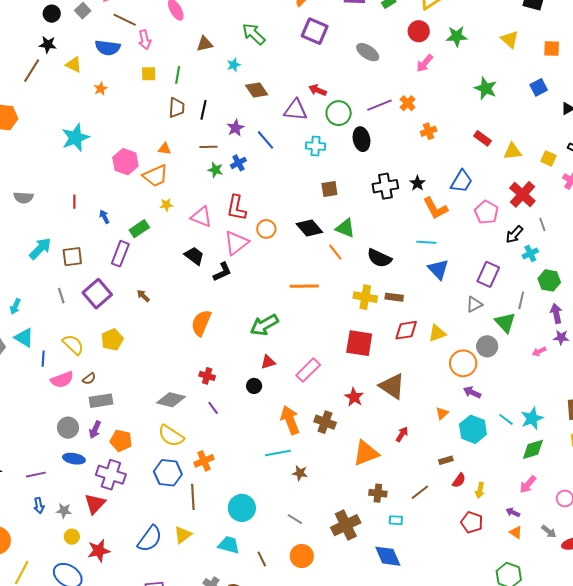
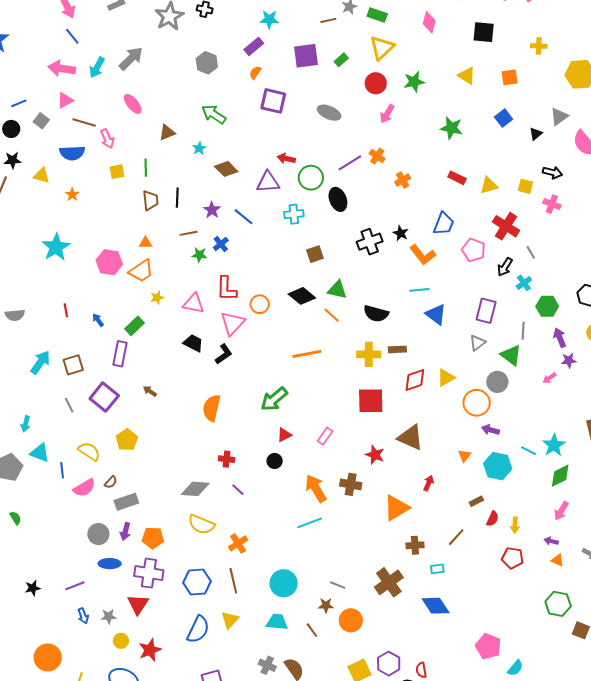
pink rectangle: (308, 370) -> (325, 436), size x0.7
blue hexagon: (168, 473) -> (197, 582), moved
brown star: (300, 473) -> (326, 605), moved

